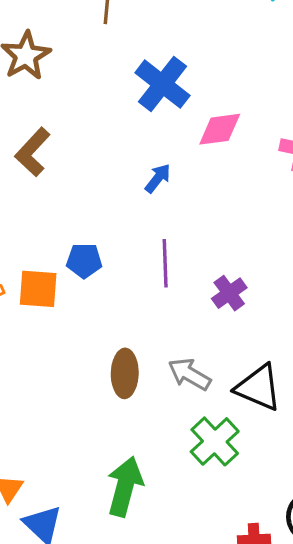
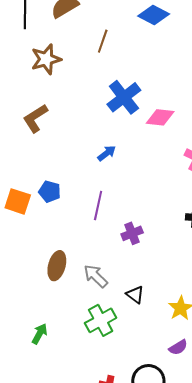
pink diamond: (220, 129) -> (160, 117), moved
black triangle: (258, 388) -> (135, 295), size x0.6
green arrow: (125, 487) -> (40, 334), size x0.6

